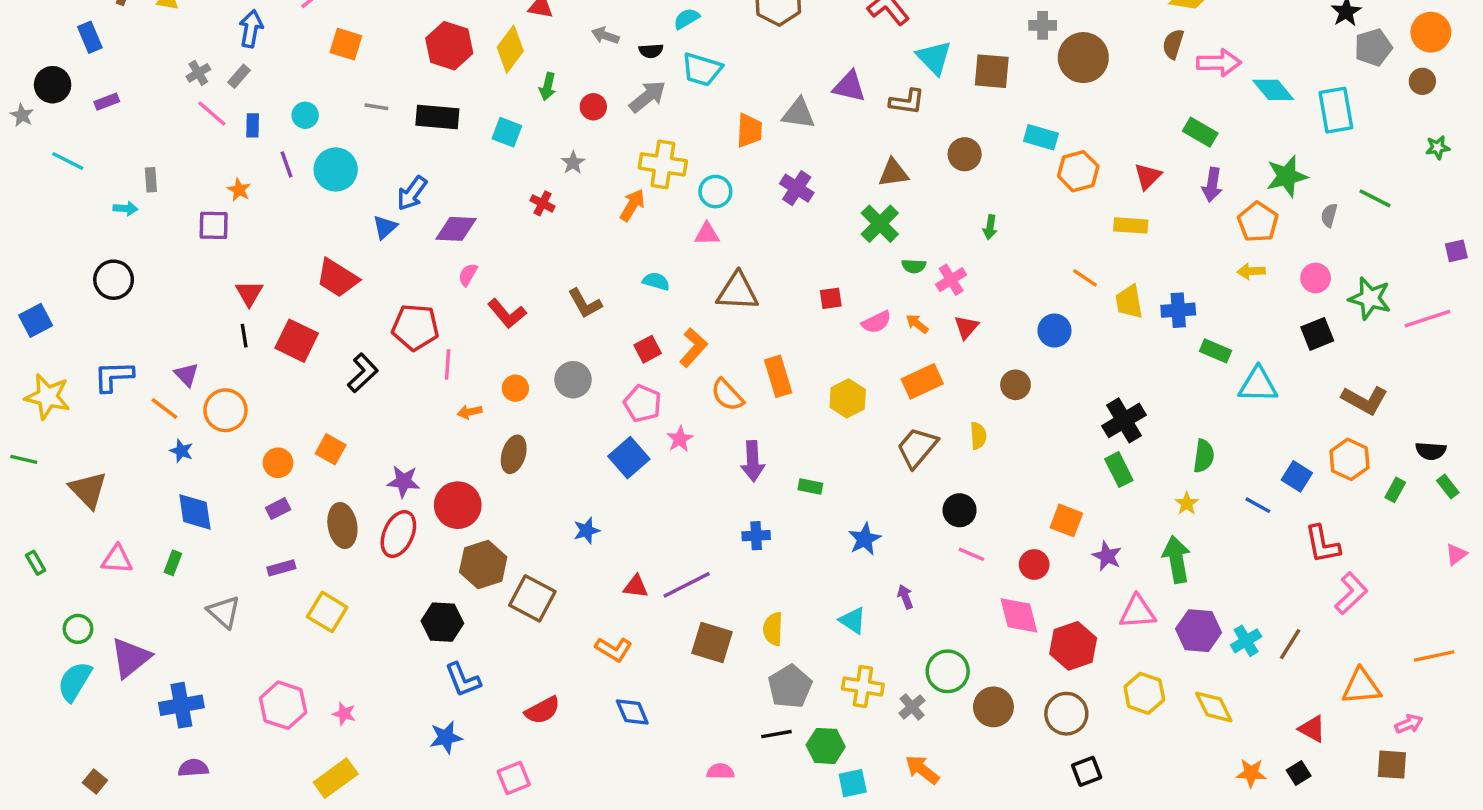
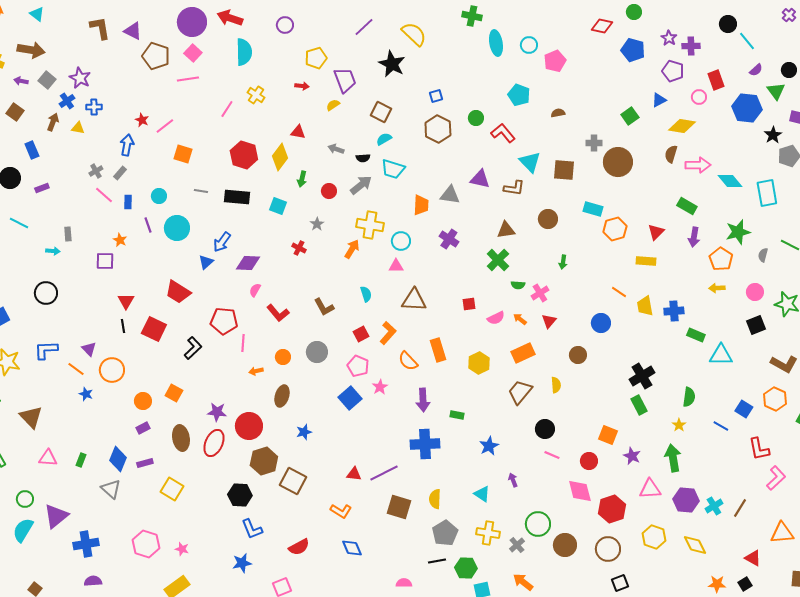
cyan semicircle: (656, 281) -> (366, 294), turned 56
blue diamond: (195, 512) -> (118, 459), moved, turned 30
blue star: (587, 531) -> (304, 432), moved
blue cross: (756, 536) -> (425, 444), size x1.8

